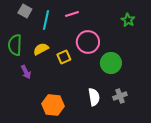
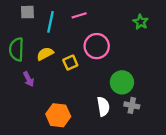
gray square: (25, 11) -> (27, 12), turned -32
green circle: (111, 63) -> (122, 82), moved
gray cross: (120, 96) -> (132, 105), turned 32

